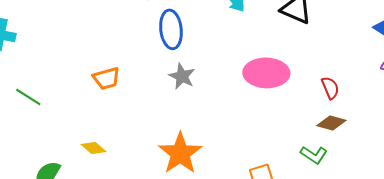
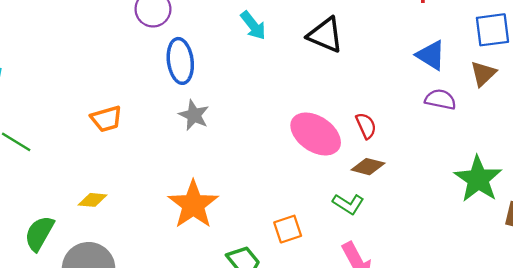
pink ellipse: (266, 73) -> (316, 134), moved, turned 33
yellow diamond: (93, 148) -> (93, 200), turned -35

